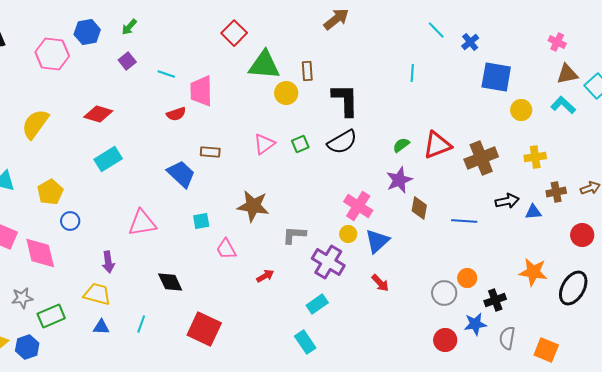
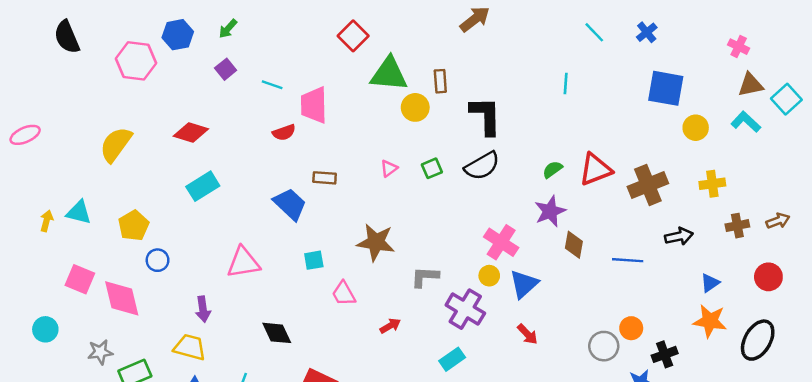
blue cross: (470, 42) -> (647, 32), moved
pink triangle: (264, 144) -> (389, 168), size x0.7
blue triangle: (533, 212) -> (710, 283), moved, turned -30

